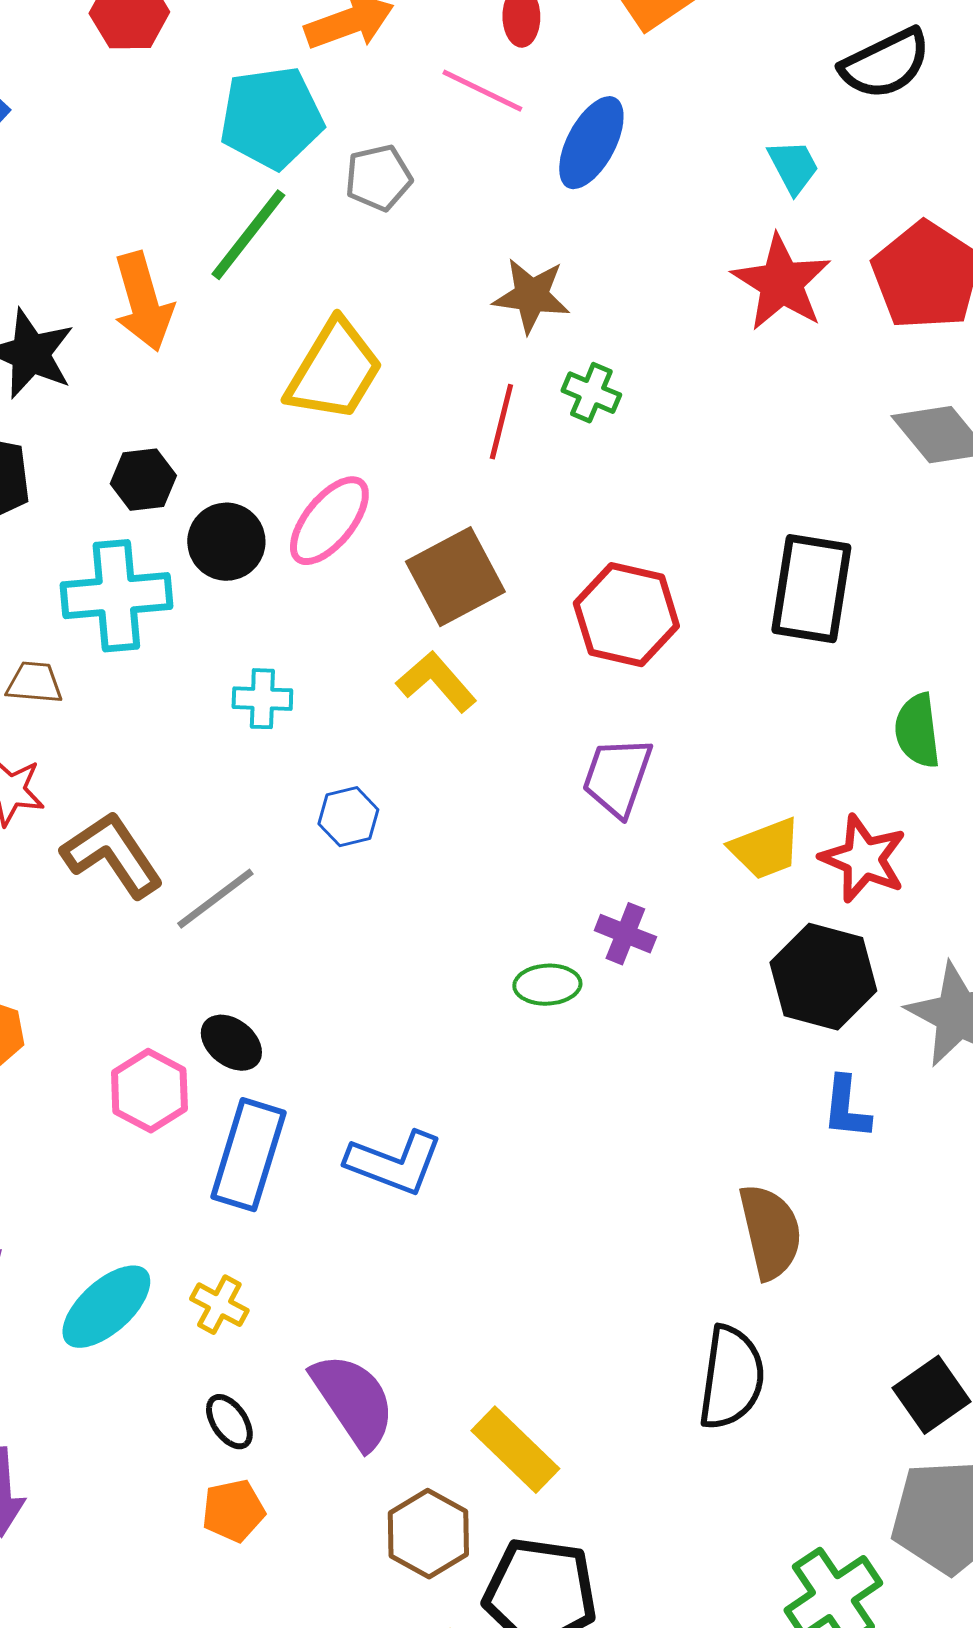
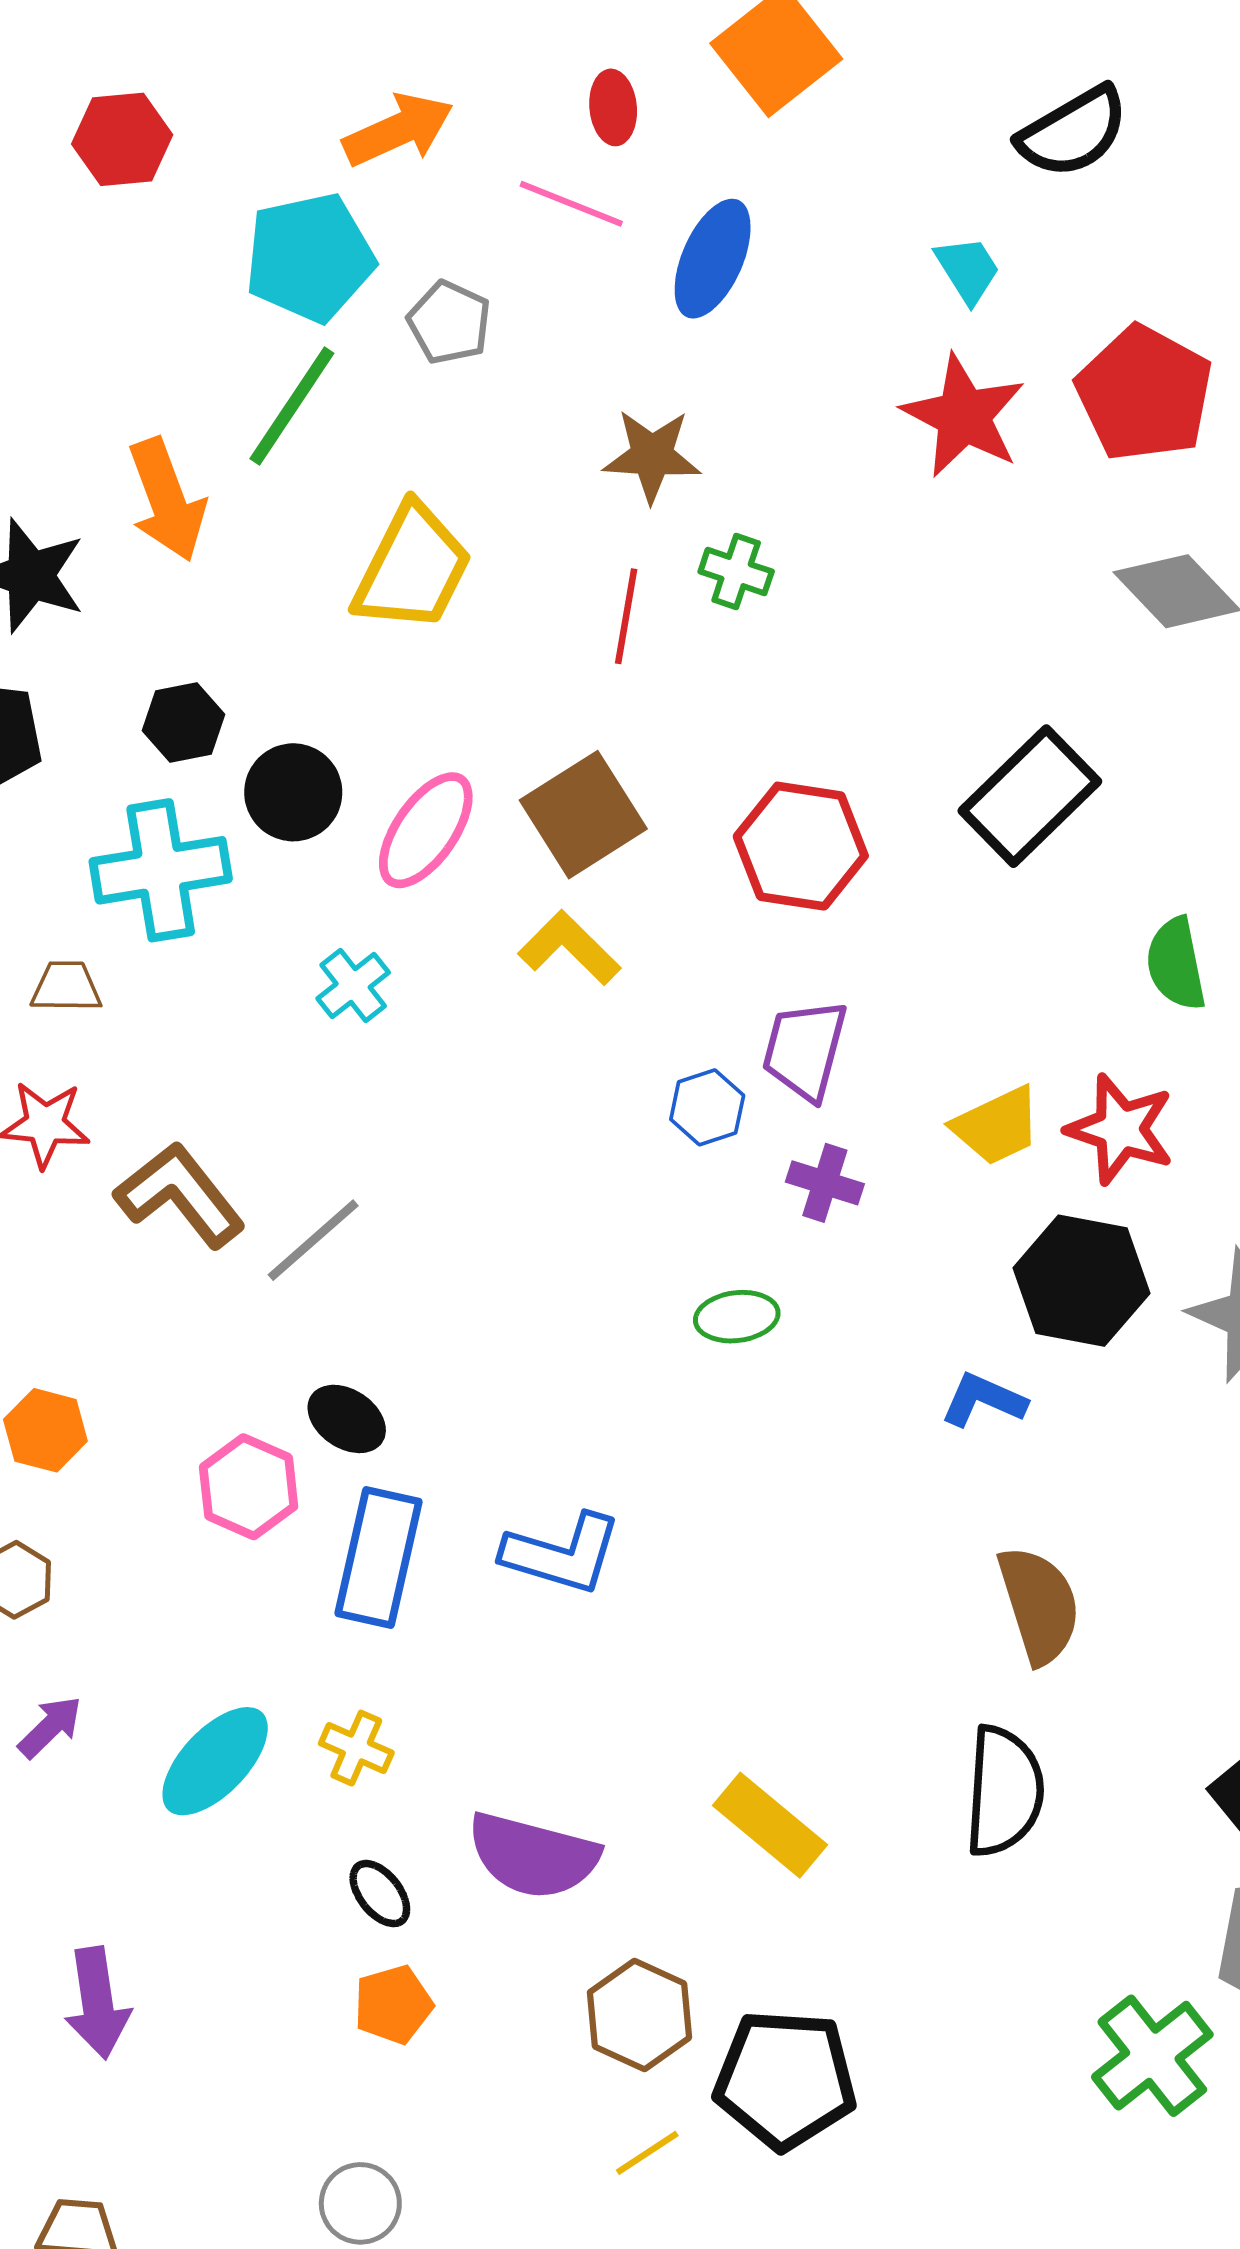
gray pentagon: (378, 178) -> (449, 322), turned -30
pink ellipse: (329, 521) -> (426, 830), moved
black rectangle: (811, 589) -> (1030, 796), turned 41
cyan cross: (262, 699) -> (353, 985), turned -36
blue hexagon: (348, 817) -> (707, 1107), moved
purple cross: (625, 934) -> (825, 1183), moved
blue L-shape: (846, 1108) -> (983, 1400), moved, turned 112
purple semicircle: (353, 1401) -> (533, 1856), turned 143
yellow rectangle: (515, 1450) -> (770, 1825), moved

